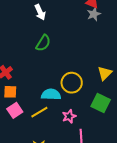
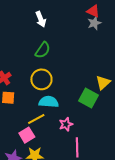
yellow circle: (72, 83) -> (41, 79), moved
green square: (101, 103) -> (88, 98), moved
pink square: (15, 110) -> (27, 135), moved

